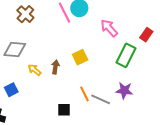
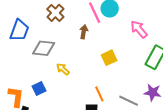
brown arrow: (55, 67) -> (84, 32), moved
orange line: (84, 94) -> (99, 94), moved

